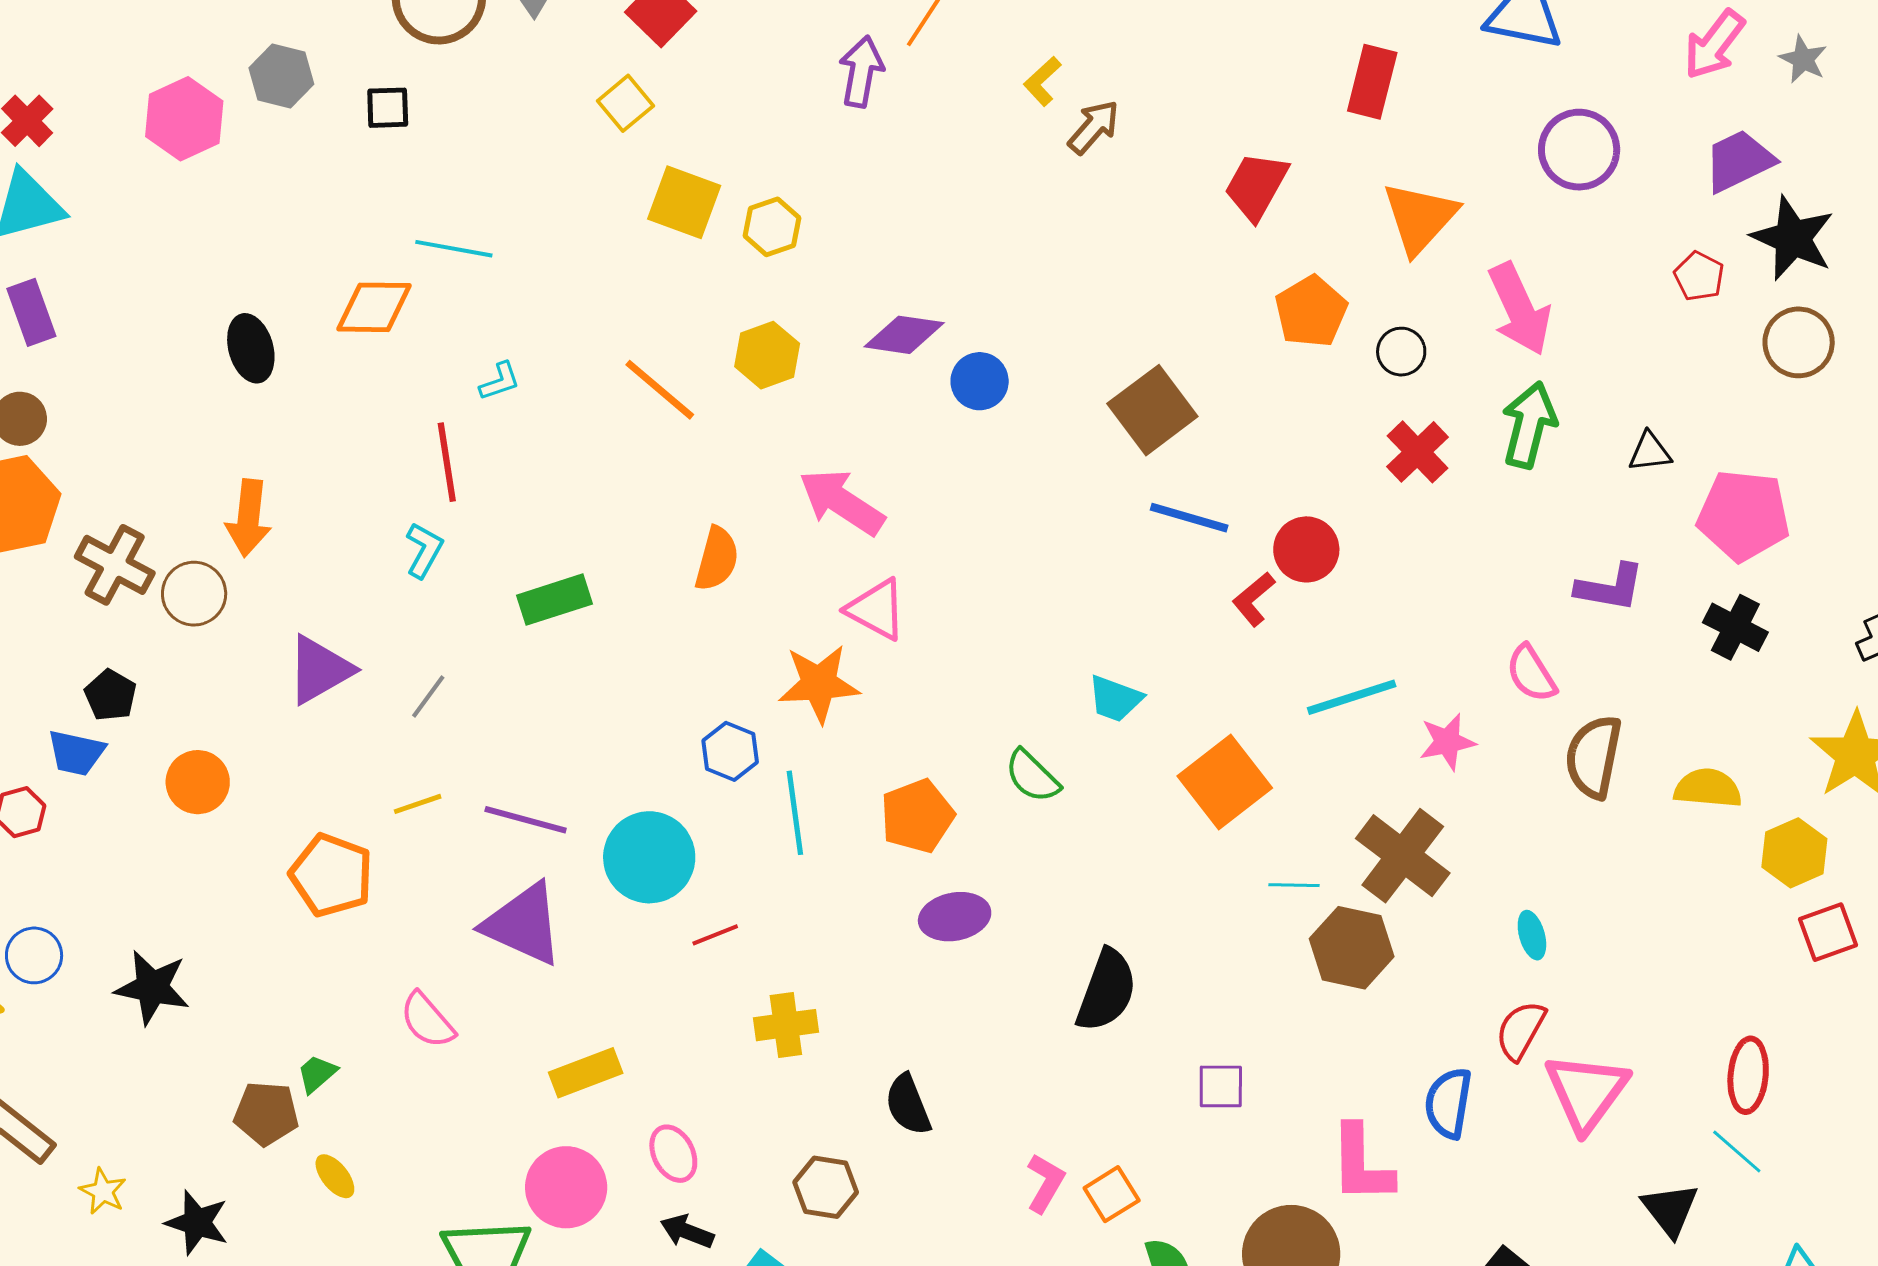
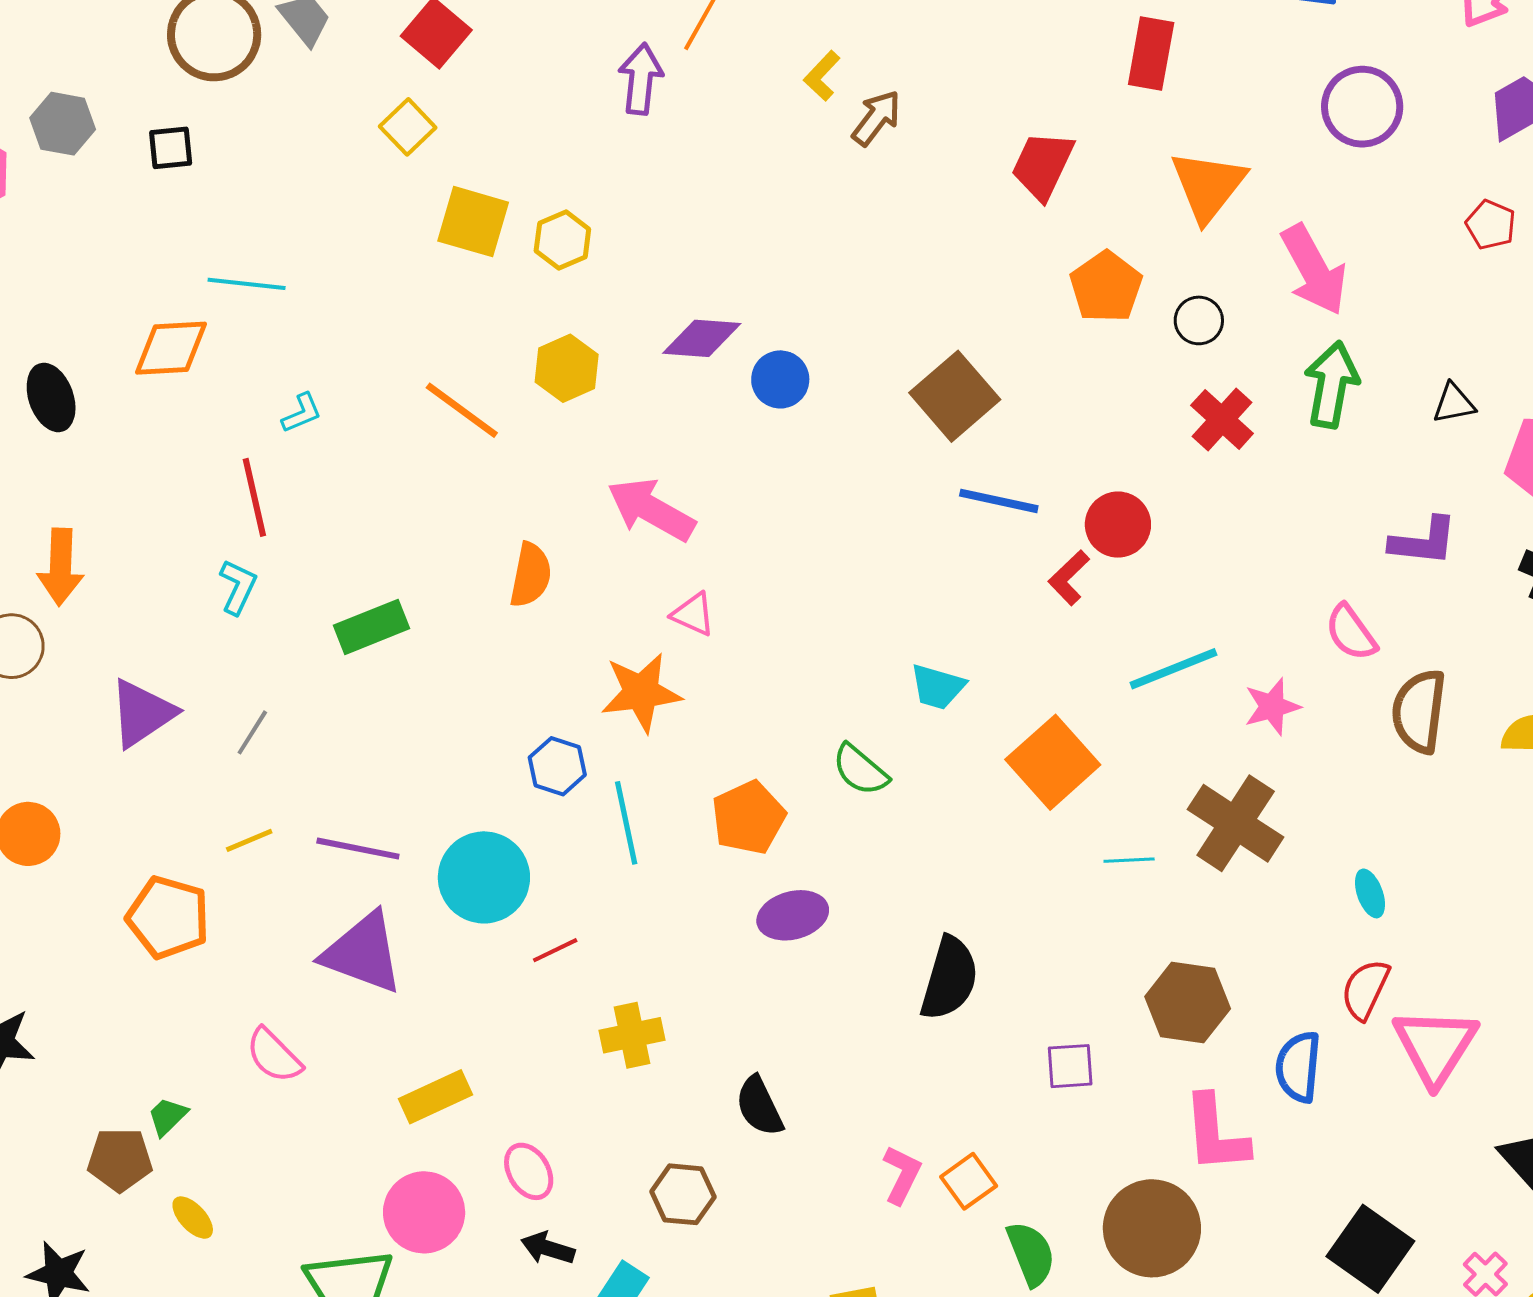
pink triangle: (876, 609) -> (693, 614), size x0.7
brown hexagon: (1352, 948) -> (1188, 1003), moved

